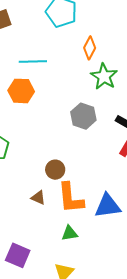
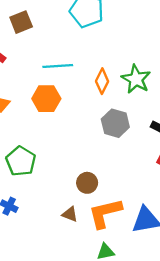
orange diamond: (90, 48) -> (102, 81), moved
orange L-shape: (71, 198) -> (105, 213), turned 84

